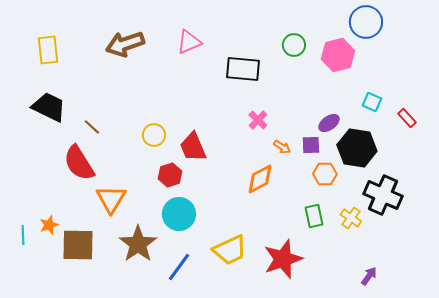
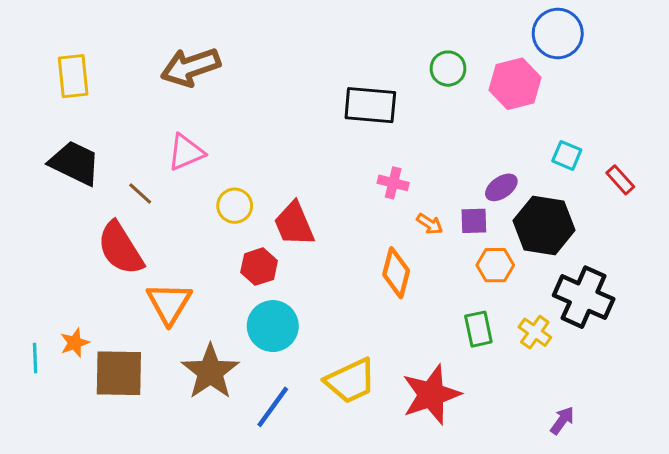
pink triangle: (189, 42) -> (186, 152), moved
pink cross: (258, 120) -> (393, 183), turned -30
orange diamond: (260, 179) -> (396, 273), turned -48

